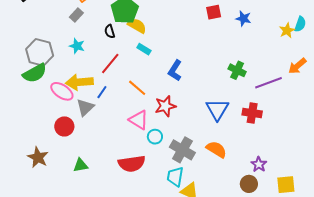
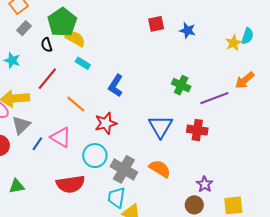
gray rectangle: (76, 15) -> (24, 28), moved
blue line: (102, 92) -> (37, 144), moved
pink triangle: (139, 120) -> (61, 137), moved
cyan circle: (155, 137) -> (95, 156), size x1.5

